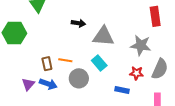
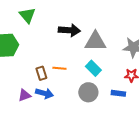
black arrow: (78, 23) -> (69, 30), size x1.5
gray circle: (79, 78) -> (88, 92), moved
purple triangle: (28, 84) -> (24, 95), turned 32

